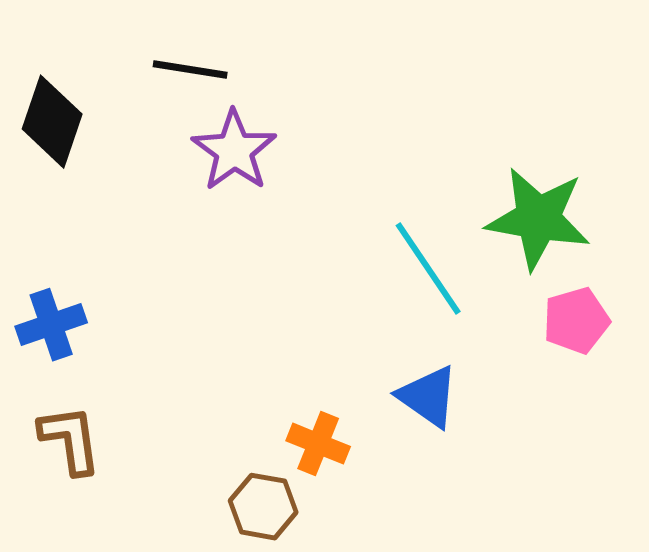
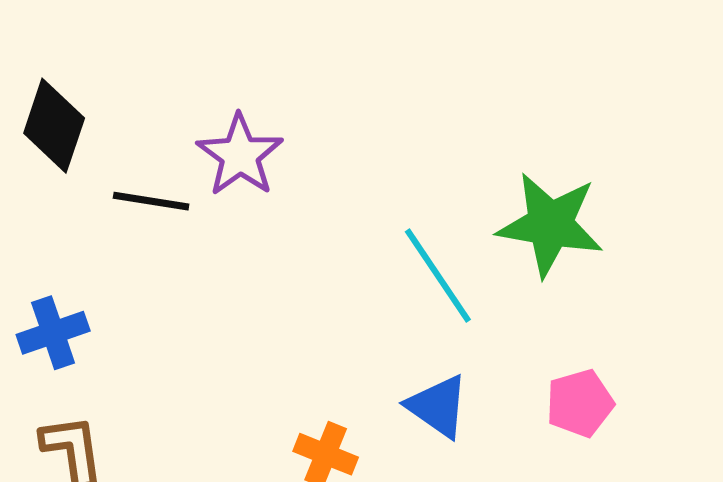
black line: (190, 70) -> (151, 201), moved
pink pentagon: (576, 321) -> (580, 403), moved

